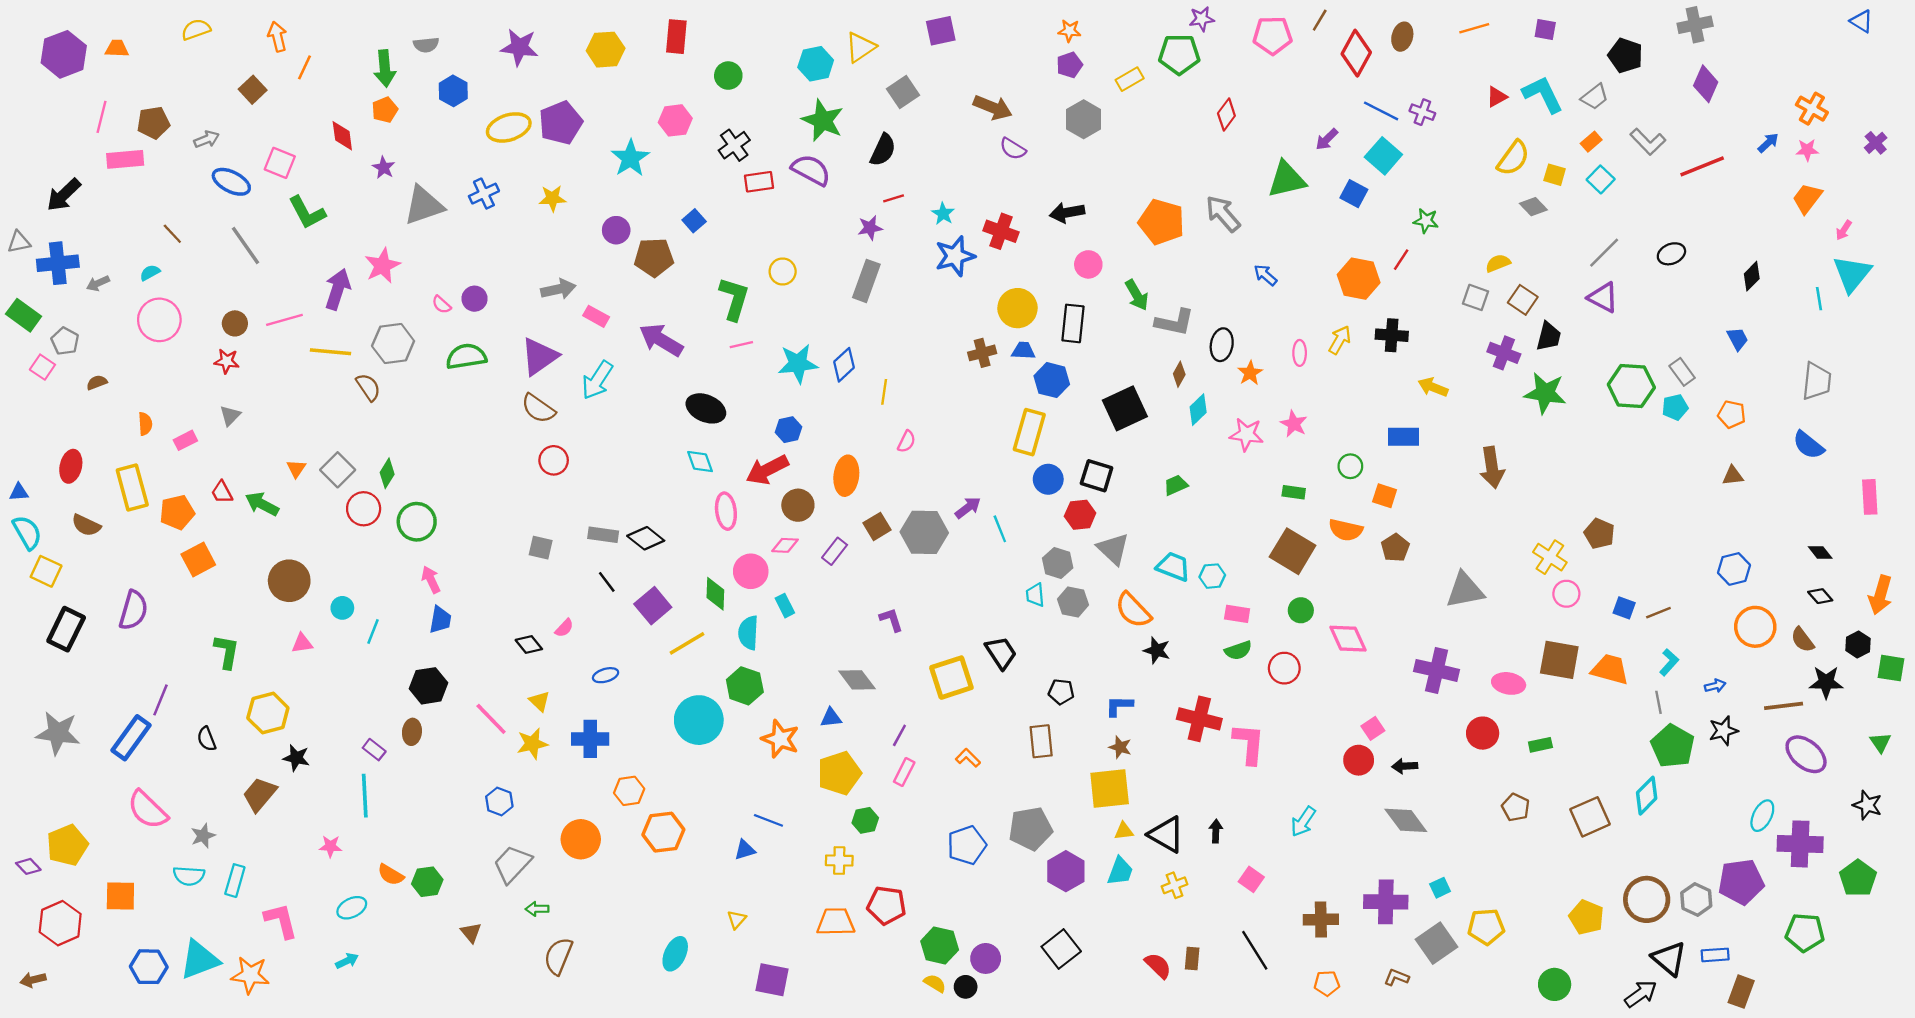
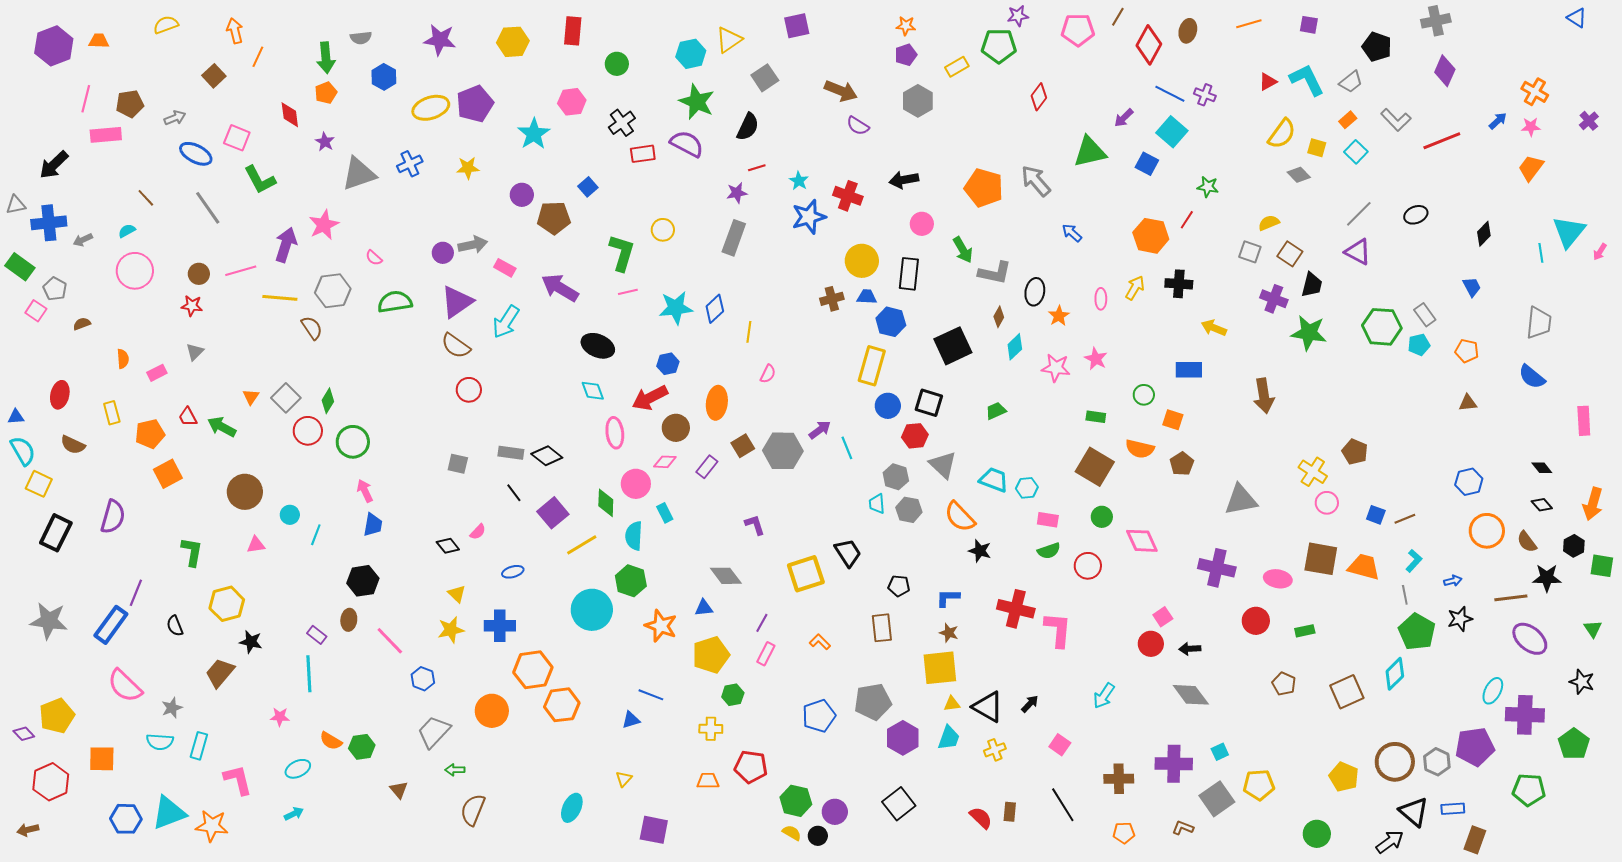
pink arrow: (1844, 230) -> (1600, 252), moved
purple circle: (475, 299) -> (443, 253), moved
yellow rectangle: (132, 488) -> (112, 413), size x0.6
pink line: (491, 719) -> (390, 641), moved
orange hexagon: (629, 791) -> (533, 670), size x1.5
black arrow: (1216, 831) -> (1030, 704), turned 42
orange trapezoid: (836, 922) -> (708, 781), size x0.7

